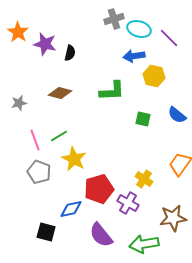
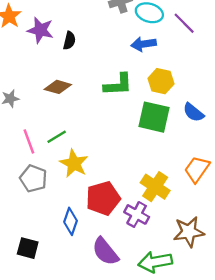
yellow hexagon: (154, 76) -> (161, 81), moved
green square: (143, 119) -> (154, 117), size x1.8
yellow cross: (144, 179) -> (155, 187), size x1.4
blue diamond: (71, 209) -> (71, 221), turned -60
black square: (46, 232) -> (28, 248), moved

